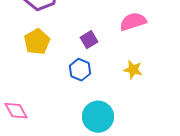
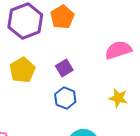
purple square: (89, 40) -> (64, 68), moved

